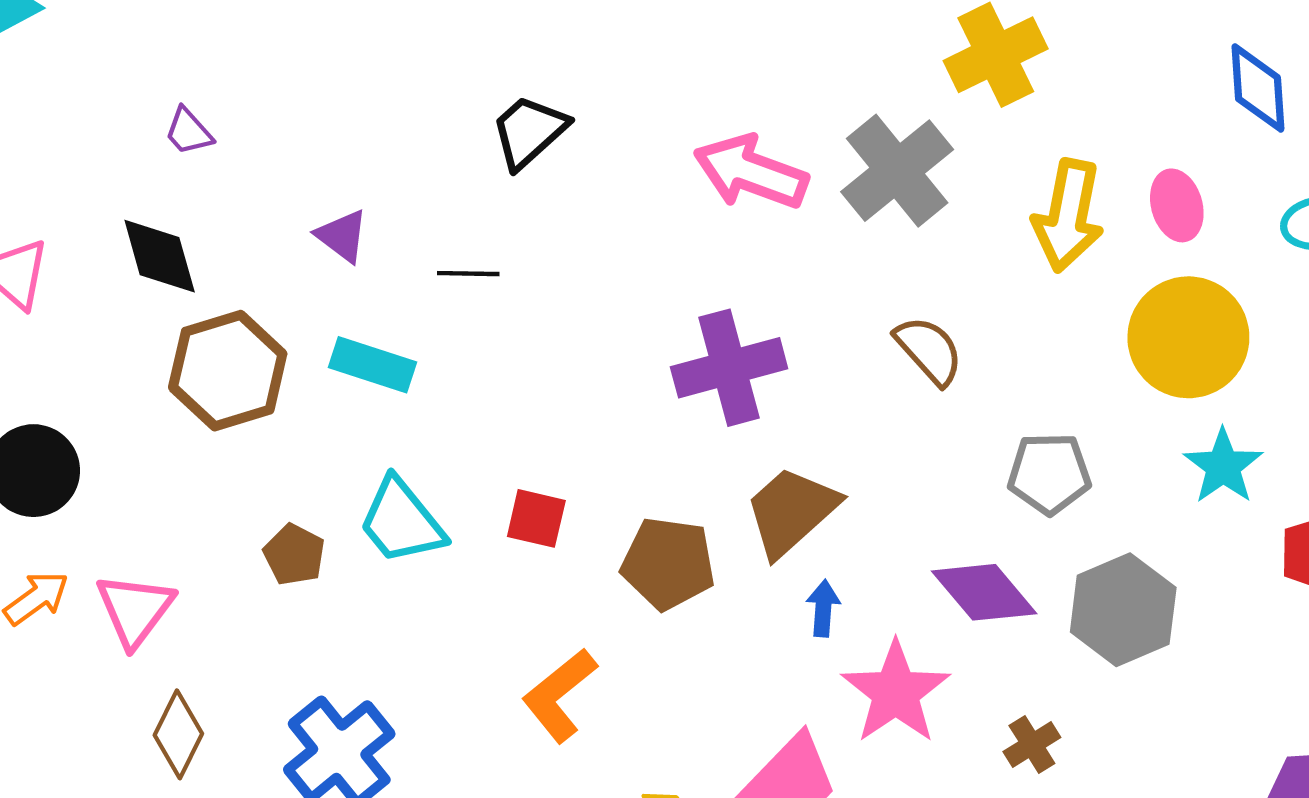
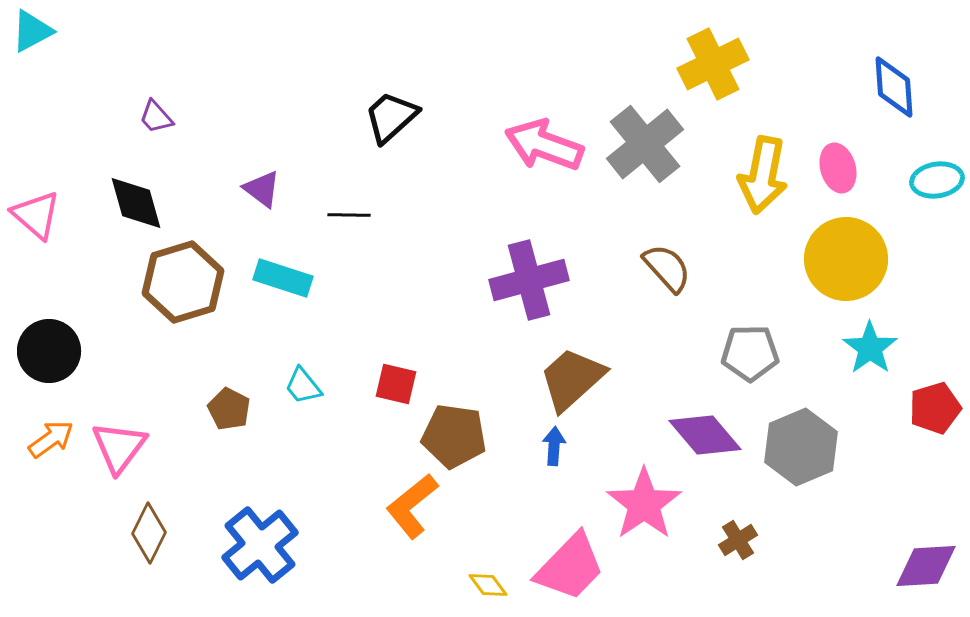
cyan trapezoid: (402, 521) -> (303, 386), size x0.6
brown pentagon: (668, 563) -> (454, 436), moved
blue arrow: (823, 608) -> (554, 446), moved

